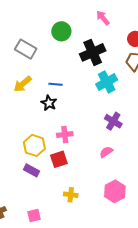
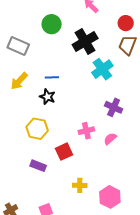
pink cross: (65, 135) -> (86, 131), moved
yellow hexagon: (34, 145) -> (37, 129), moved
pink hexagon: (115, 191) -> (110, 197), moved

